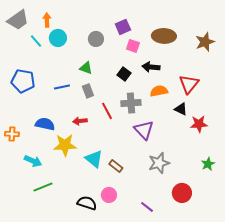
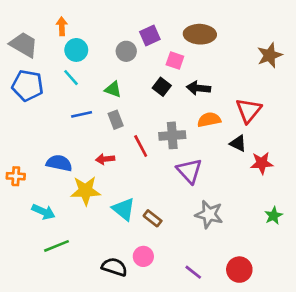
gray trapezoid: (18, 20) -> (24, 45), moved, turned -115
purple square: (123, 27) -> (150, 36), moved
brown ellipse: (164, 36) -> (200, 34), moved
cyan line: (36, 41) -> (71, 78), moved
black square: (124, 74) -> (162, 87), moved
blue pentagon: (23, 81) -> (28, 85), moved
gray star: (159, 163) -> (209, 214), turned 30
red circle: (182, 193) -> (239, 270), moved

